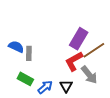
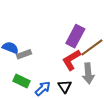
gray rectangle: (29, 53) -> (24, 54), turned 72
gray arrow: (89, 75) -> (88, 73), turned 36

